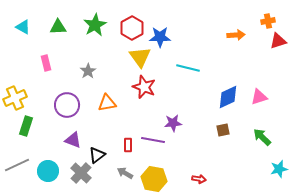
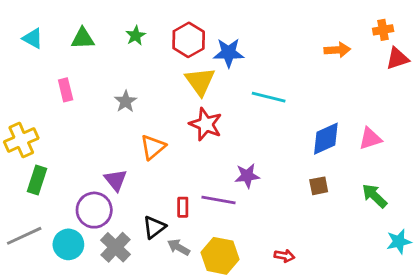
green star: (95, 25) -> (136, 36), size x0.6
orange triangle: (107, 103) -> (153, 147), turned -30
purple circle: (67, 105) -> (94, 210), moved
purple triangle: (73, 140) -> (116, 180), moved, turned 30
black triangle: (97, 155) -> (154, 227), moved

